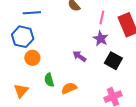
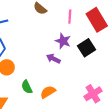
purple star: (101, 39) -> (63, 41), moved
black square: (113, 61) -> (86, 48), moved, turned 36

